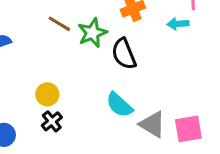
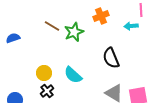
black semicircle: (124, 54) -> (111, 58), moved
cyan semicircle: (119, 105) -> (73, 75), moved

